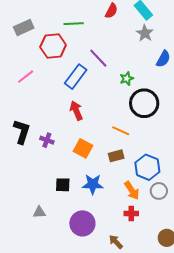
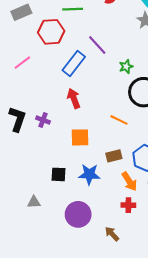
purple cross: (47, 140) -> (43, 120), moved
orange square: (83, 148) -> (80, 137), turned -30
brown rectangle: (116, 156) -> (114, 156), moved

